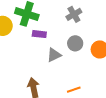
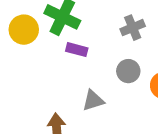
gray triangle: (54, 55) -> (93, 100), moved

